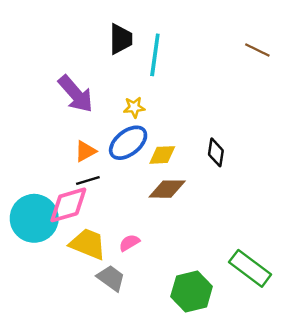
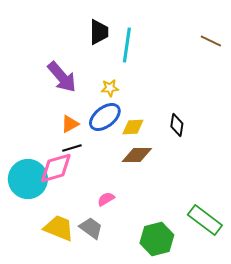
yellow trapezoid: (88, 244) -> (59, 228), moved

